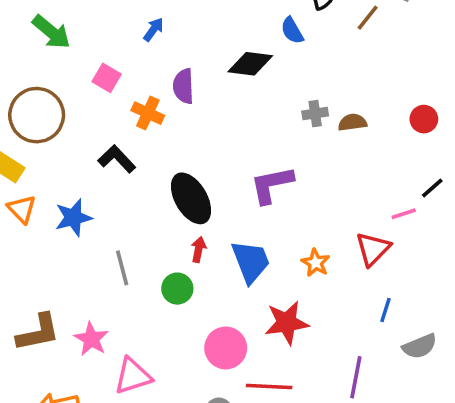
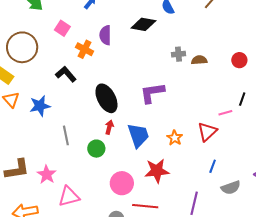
black line: (432, 188) -> (242, 99), turned -32

